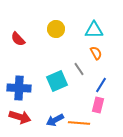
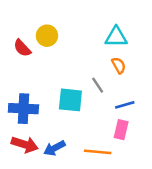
yellow circle: (56, 29) -> (47, 36), moved
cyan square: (57, 81) -> (70, 100), turned 30
blue line: (101, 85) -> (125, 105), turned 42
blue arrow: (55, 120) -> (54, 148), moved

